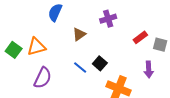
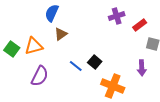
purple cross: (108, 19) -> (117, 16), moved
brown triangle: (79, 34) -> (61, 34), moved
red rectangle: (140, 37) -> (140, 25), moved

